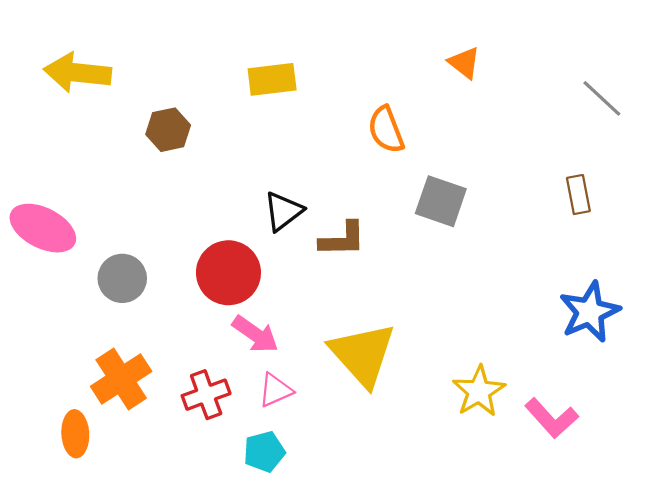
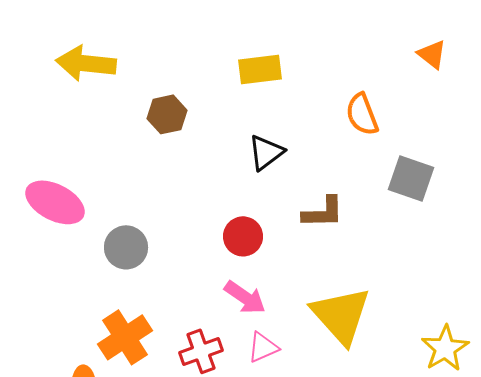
black triangle: (283, 211) -> (266, 152), moved
red circle: (228, 273) -> (243, 236), moved, size x0.7

